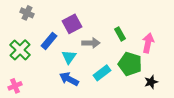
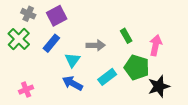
purple square: (72, 24) -> (57, 16), moved
green cross: (20, 50) -> (19, 39), moved
black star: (151, 82) -> (159, 86), size x1.5
pink cross: (15, 86) -> (26, 90), moved

